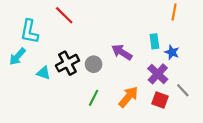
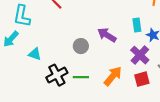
black cross: (67, 63) -> (57, 75), moved
green line: (94, 98) -> (81, 77), turned 63
red square: (160, 100) -> (142, 79), turned -35

